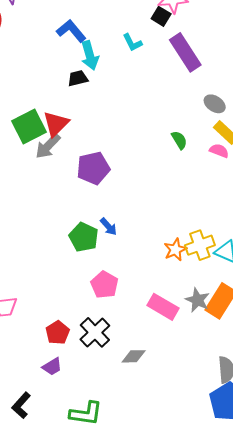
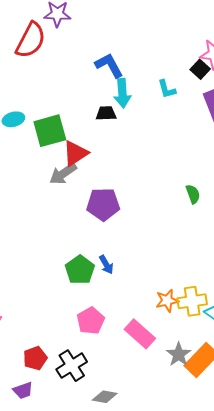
green square: (29, 127) -> (50, 131), moved
pink rectangle: (163, 307) -> (140, 334), moved

